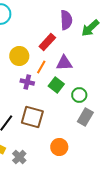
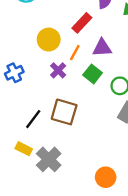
purple cross: (27, 82) -> (58, 70), turned 32
orange circle: (59, 147) -> (106, 177), moved
gray cross: (19, 157) -> (49, 159), size x1.5

